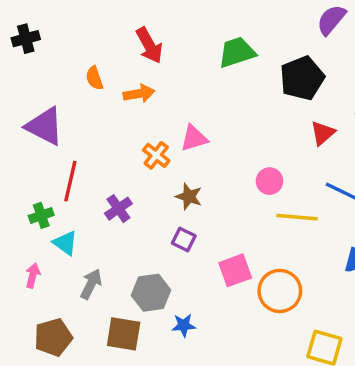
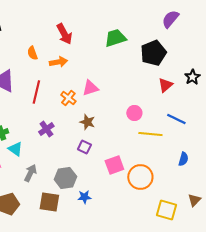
red line: (70, 181) -> (36, 92), moved

